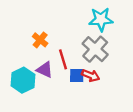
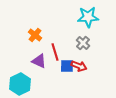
gray cross: (95, 49) -> (83, 43), size x0.6
cyan hexagon: (23, 80) -> (20, 84), moved

